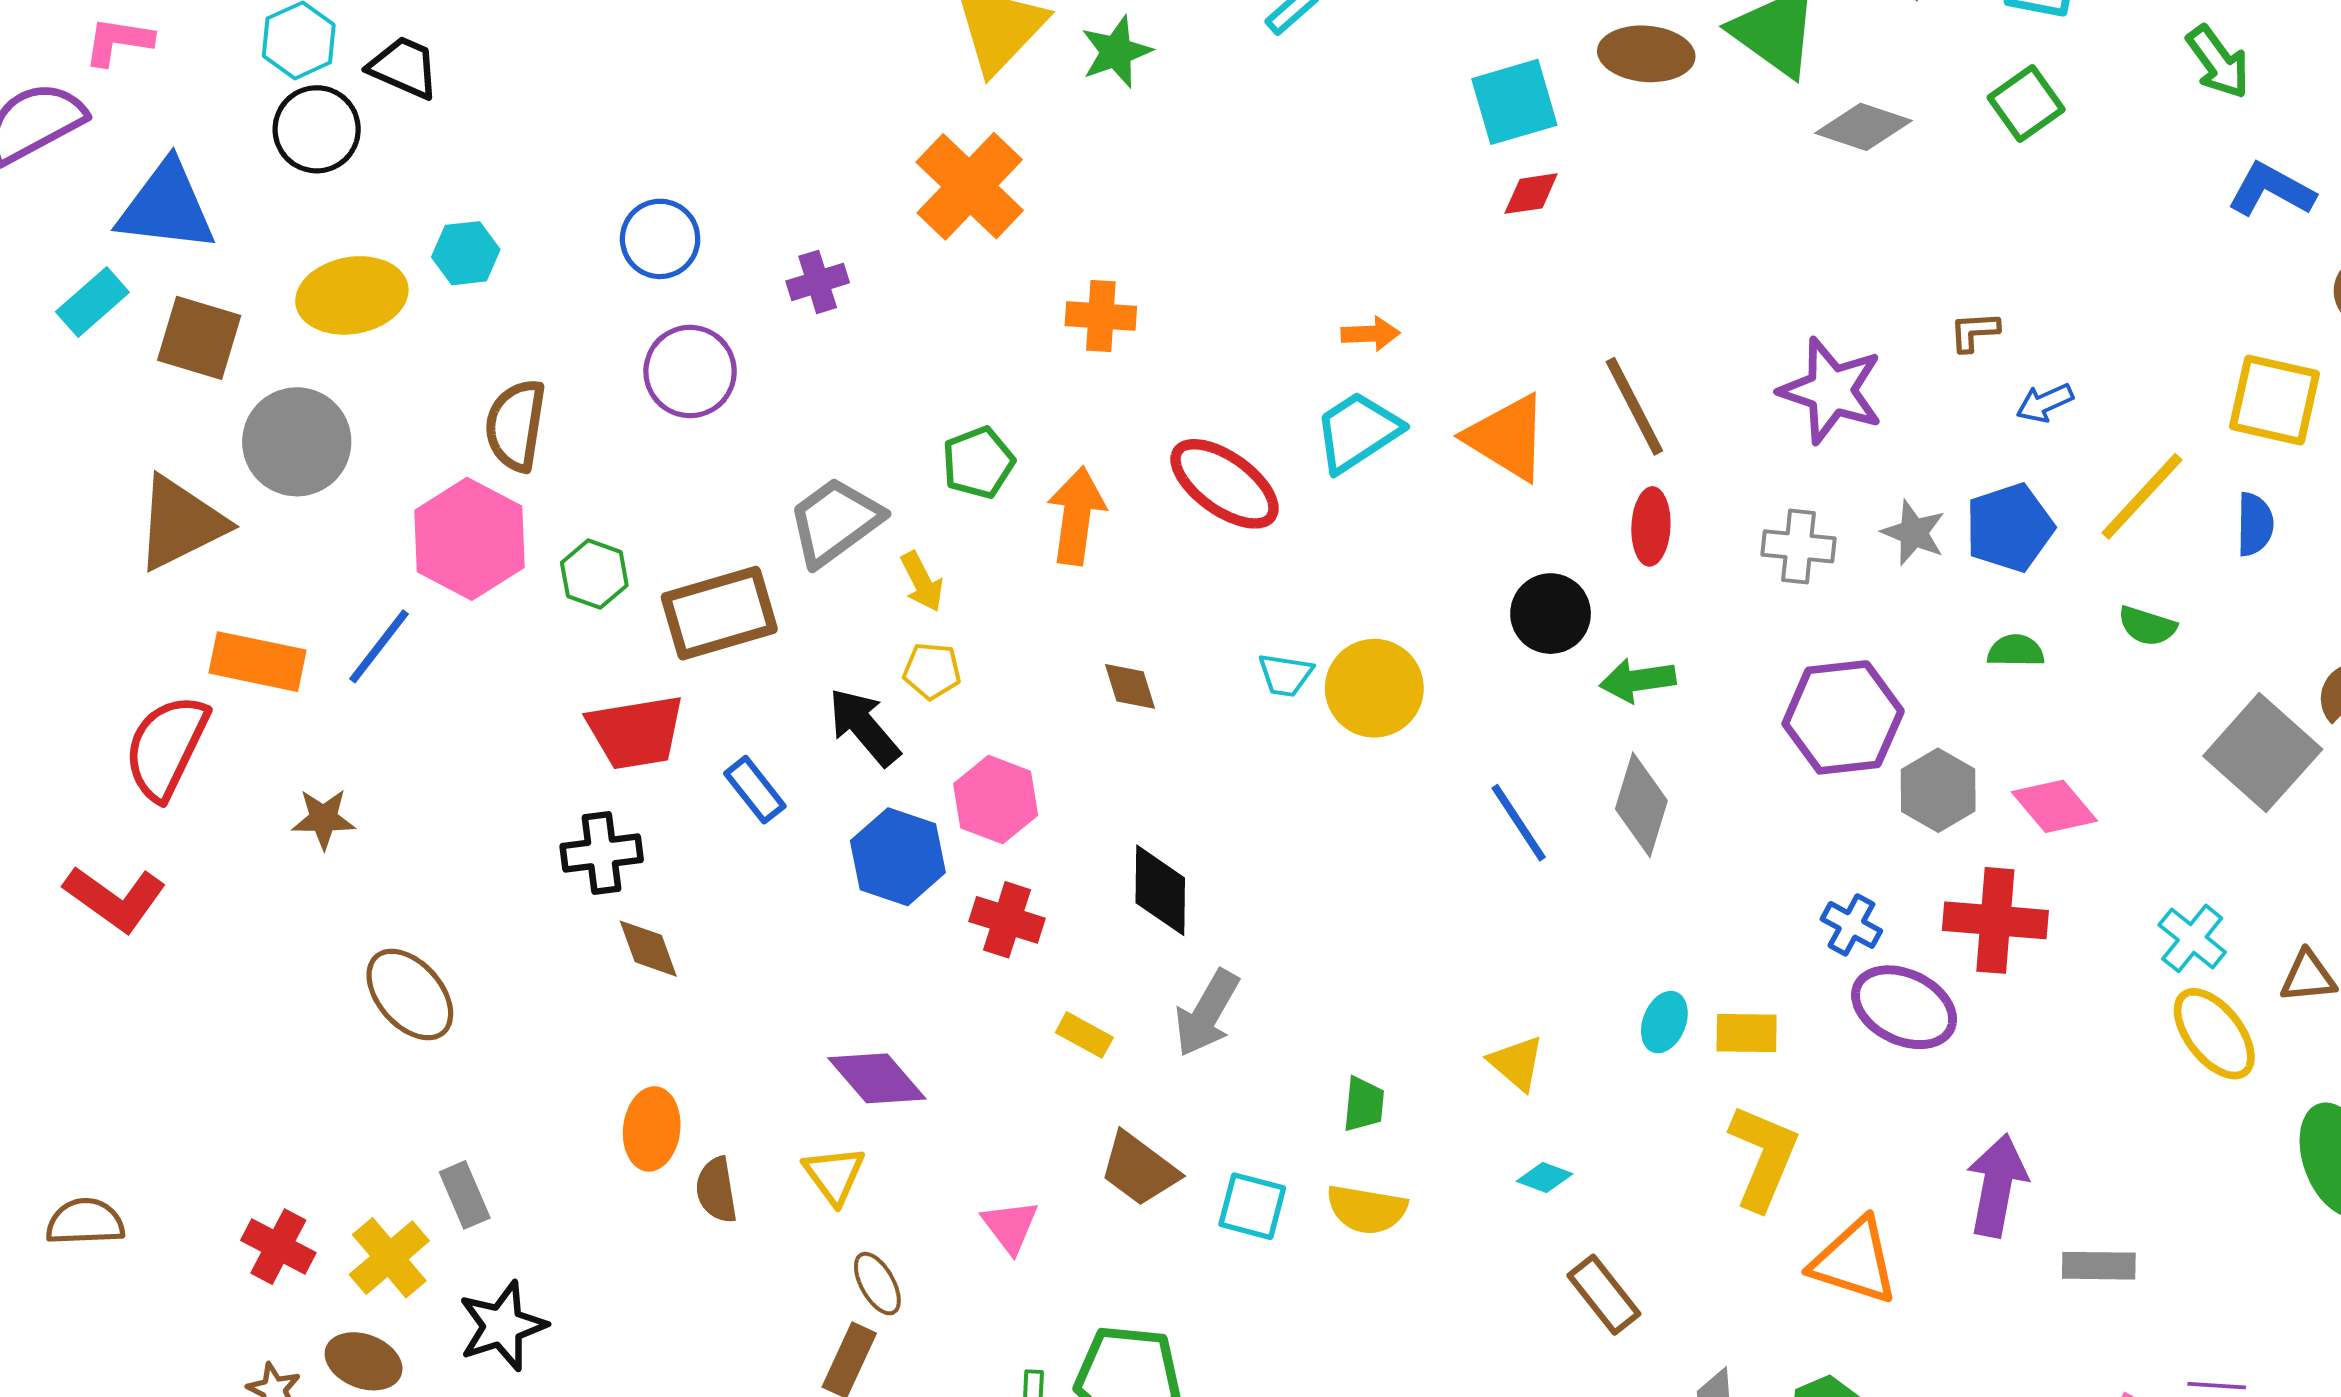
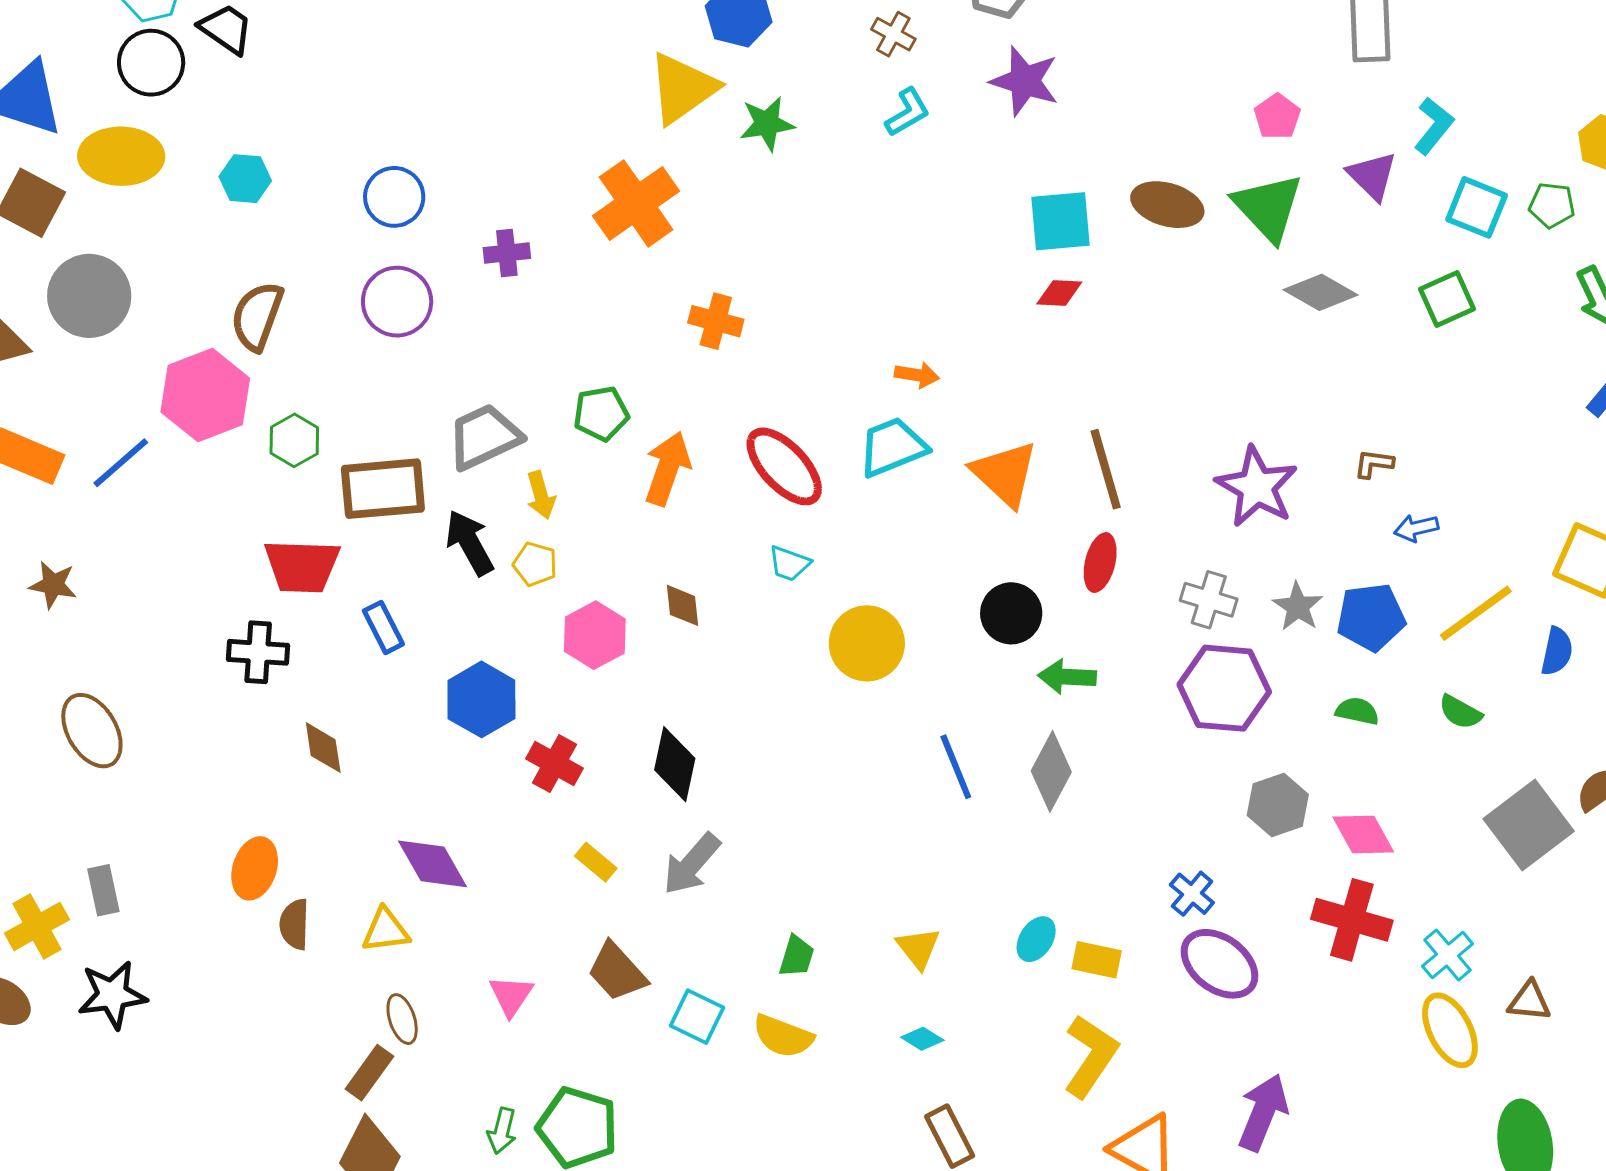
yellow ellipse: (352, 295) -> (121, 156), moved
cyan trapezoid: (1285, 675) -> (789, 563), moved
purple hexagon: (1843, 717) -> (1224, 688), moved
black arrow: (864, 727) -> (470, 543), moved
pink hexagon: (996, 800) -> (595, 635), moved
red cross: (1995, 920) -> (1352, 920), moved
brown diamond: (648, 949) -> (323, 748), moved
yellow triangle: (834, 1175) -> (386, 930), turned 48

